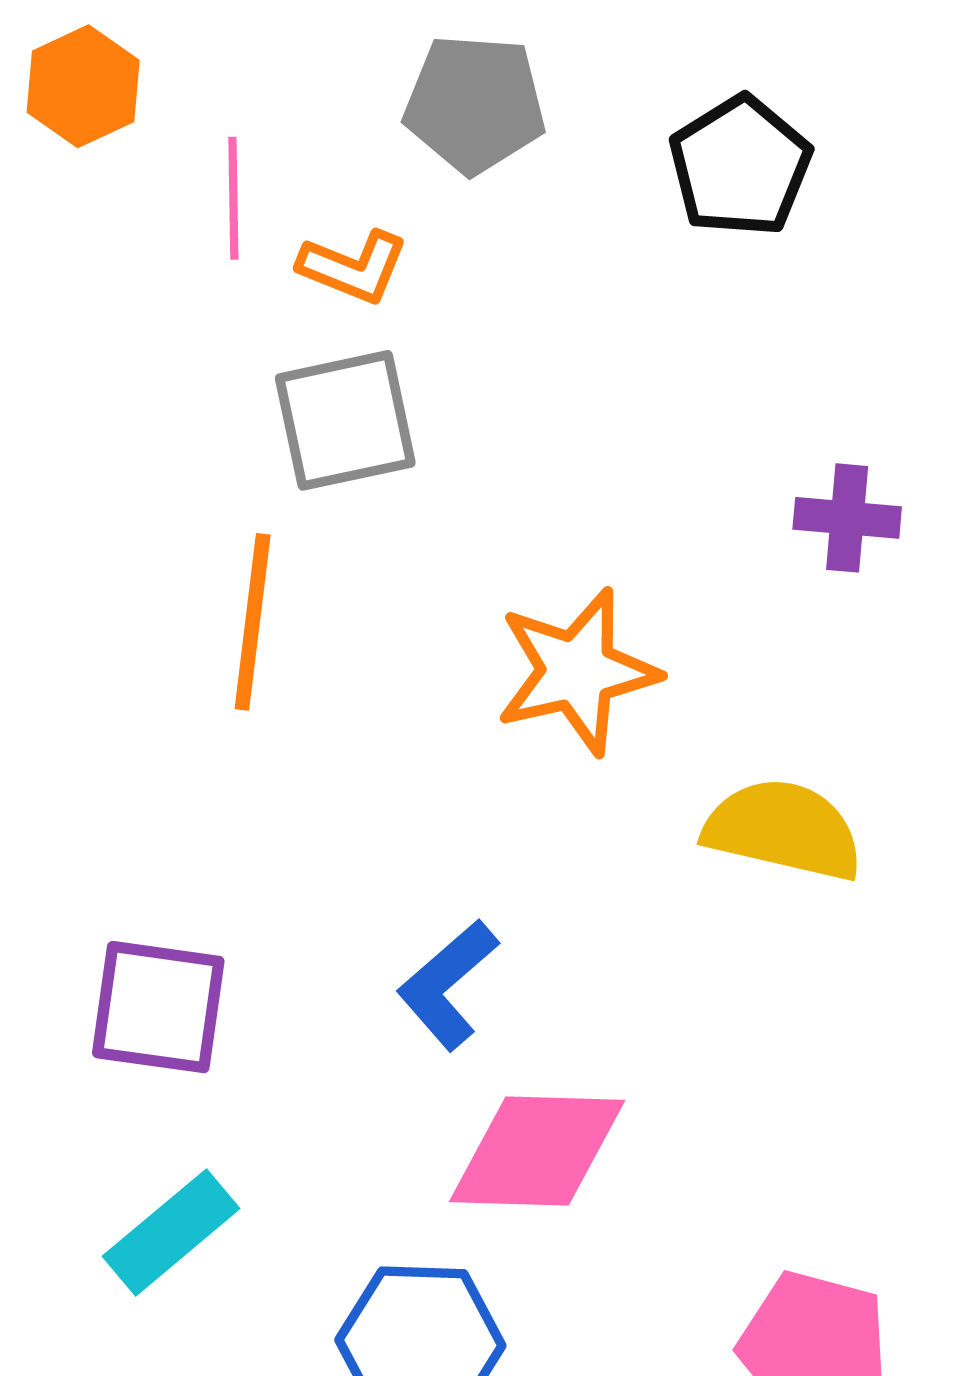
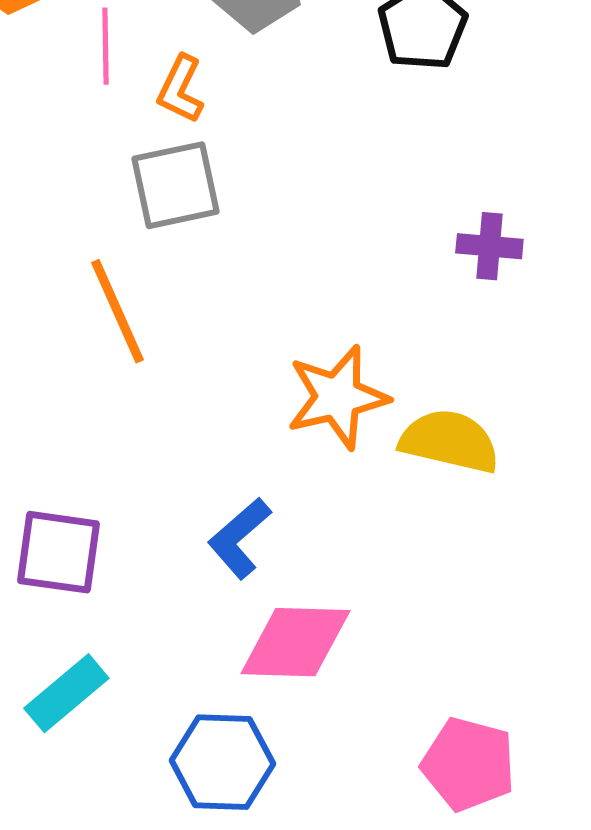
orange L-shape: (353, 267) -> (180, 89), turned 94
orange line: (253, 622) -> (117, 311), turned -31
orange star: (577, 671) -> (337, 397), moved

